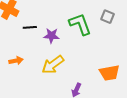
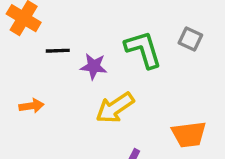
yellow arrow: (53, 65) -> (115, 108), moved

